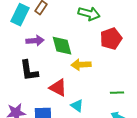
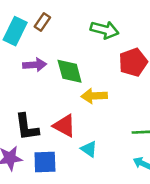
black L-shape: (29, 71) -> (27, 127), moved

